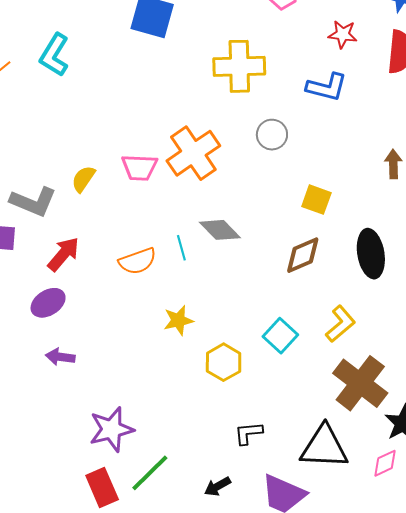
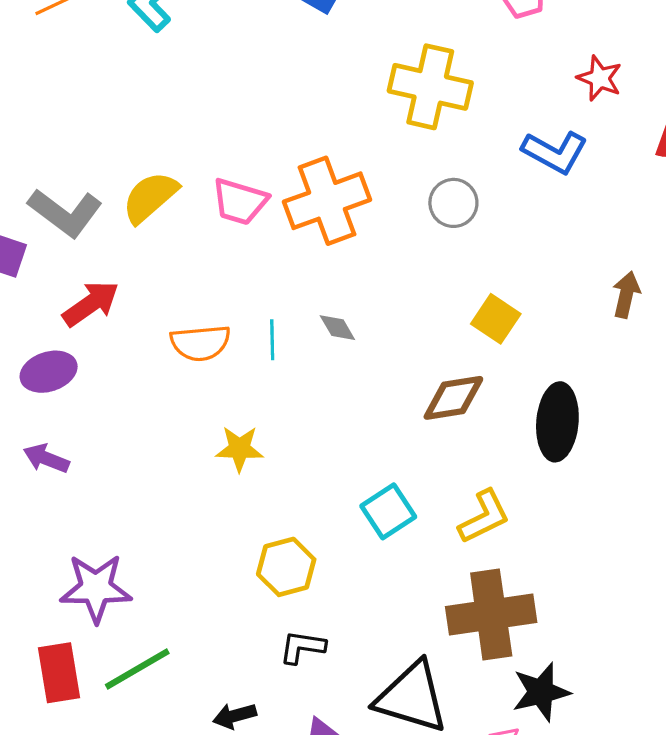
yellow semicircle: (83, 179) -> (150, 197), size x1.4
gray diamond: (220, 230) -> (337, 328), size x0.6
yellow hexagon: (224, 362) -> (286, 567), moved
brown cross: (360, 383) -> (491, 614), turned 30

